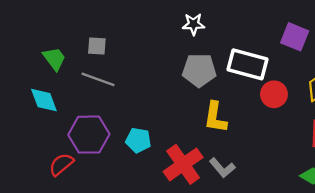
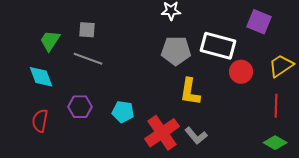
green trapezoid: (54, 59) -> (50, 41), turned -110
purple hexagon: (89, 135) -> (80, 107), size x0.7
red semicircle: (61, 164) -> (40, 121), moved, turned -40

